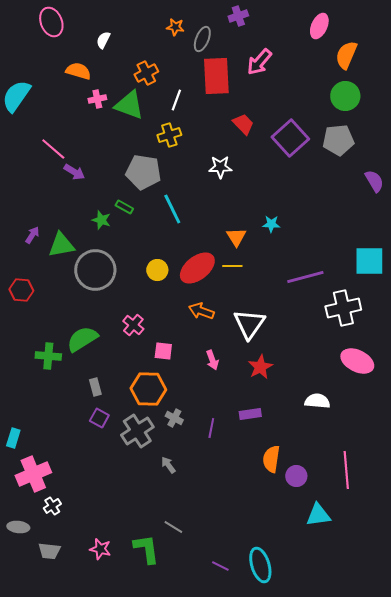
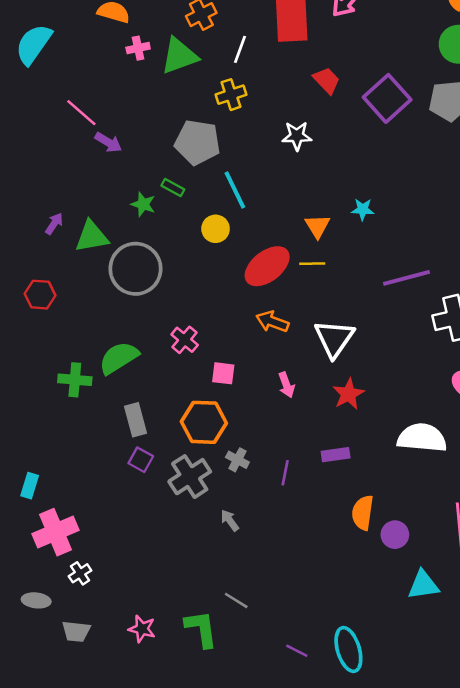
green triangle: (129, 105) -> (179, 56), turned -40
yellow circle: (157, 270) -> (216, 229), moved
gray rectangle: (95, 387) -> (135, 420), size x1.4
white semicircle: (317, 401) -> (422, 438), size x1.5

